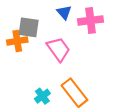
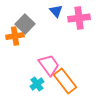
gray square: (29, 27) -> (25, 24), turned 36
pink trapezoid: (58, 49) -> (49, 65), moved

